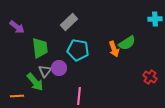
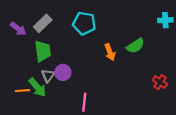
gray rectangle: (69, 22) -> (43, 23), moved
orange arrow: (114, 49) -> (110, 52), moved
cyan pentagon: (78, 50) -> (84, 23), moved
orange line: (17, 96) -> (22, 91), moved

